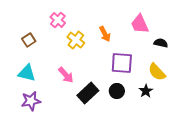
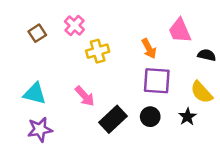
orange arrow: (105, 34) -> (149, 49), moved
brown square: (29, 40) -> (37, 33), moved
yellow cross: (76, 40) -> (98, 51), turned 36

